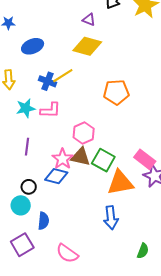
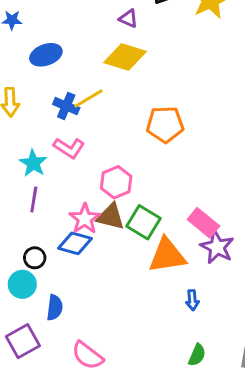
cyan star: (26, 108) -> (33, 163), moved, turned -30
pink L-shape: (50, 110) -> (69, 148), turned 30
blue arrow: (111, 218) -> (192, 300), moved, size x0.6

